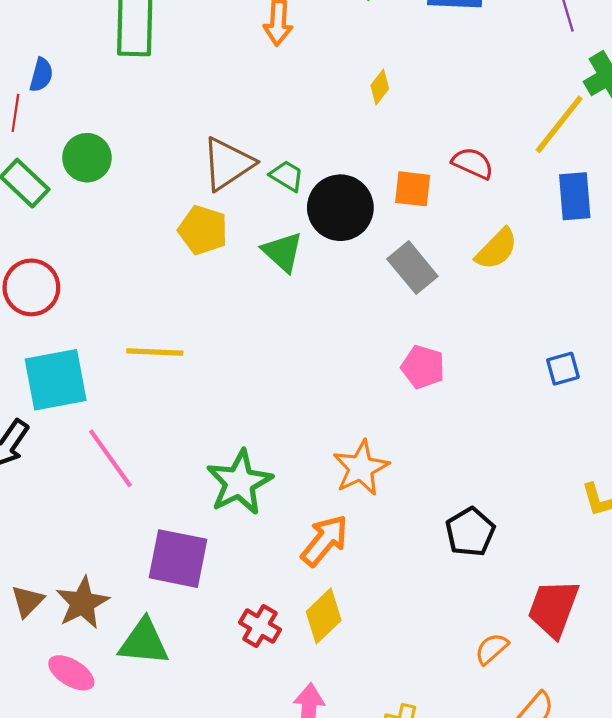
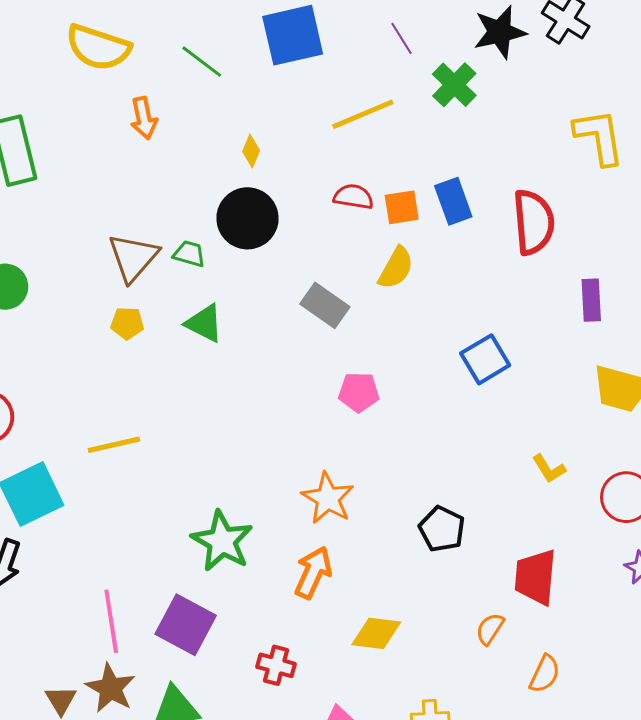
yellow line: (559, 124) -> (363, 114), moved, turned 44
orange square: (413, 189) -> (402, 207), moved
black circle: (340, 208) -> (248, 218), moved
yellow pentagon: (203, 230) -> (127, 323), size x0.7
blue square: (563, 369) -> (485, 359), size x1.5
pink line: (110, 458) -> (111, 621), moved, turned 42
purple square: (178, 559) -> (186, 625), turned 32
yellow diamond: (324, 616) -> (376, 633), moved, turned 66

